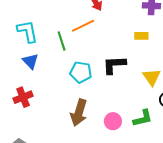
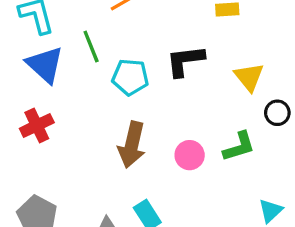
green line: (62, 41) -> (91, 47), moved
blue triangle: (30, 61) -> (45, 65), size x1.4

